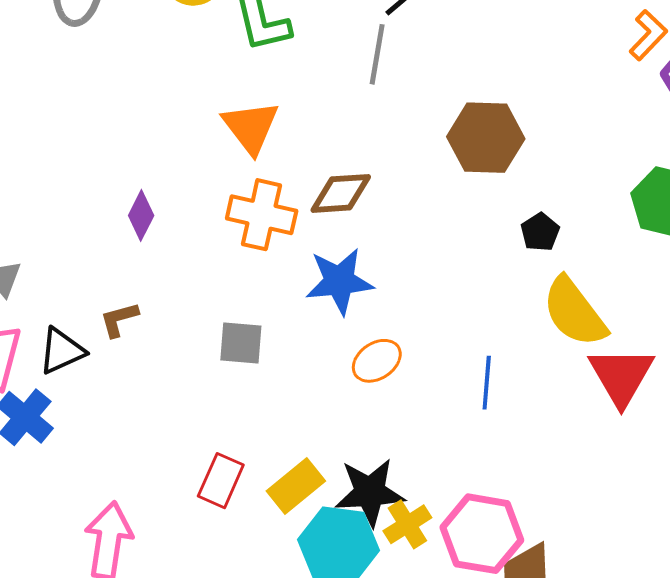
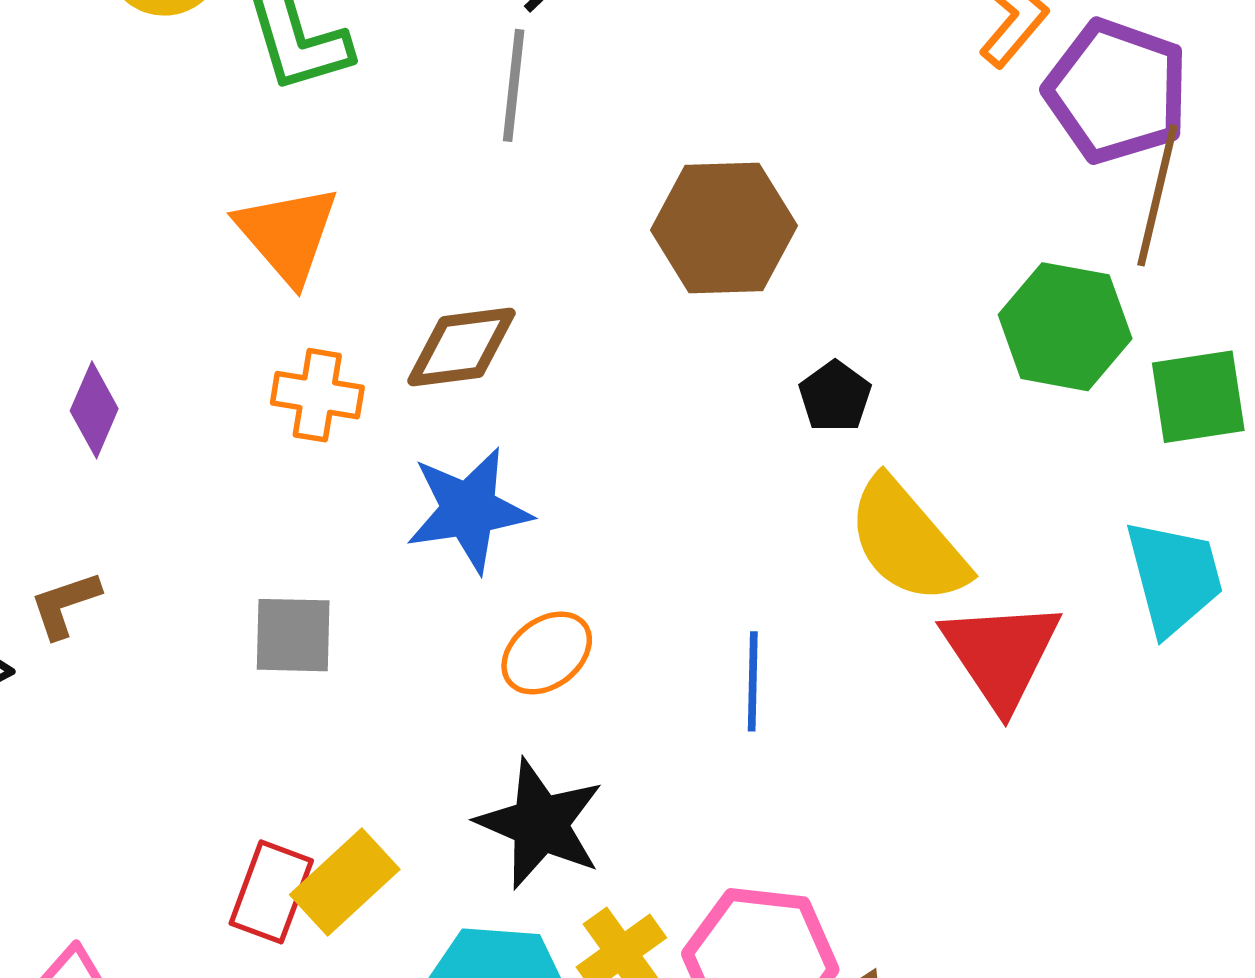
orange cross: (262, 215) -> (317, 395), size x0.7
yellow rectangle: (296, 486) -> (345, 882), moved
black star: (370, 492) -> (540, 824), moved, turned 30

